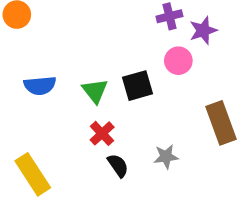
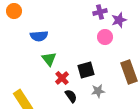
blue semicircle: (40, 86) -> (39, 36), moved
black square: (138, 86) -> (86, 70), moved
green triangle: (95, 91) -> (49, 59), moved

